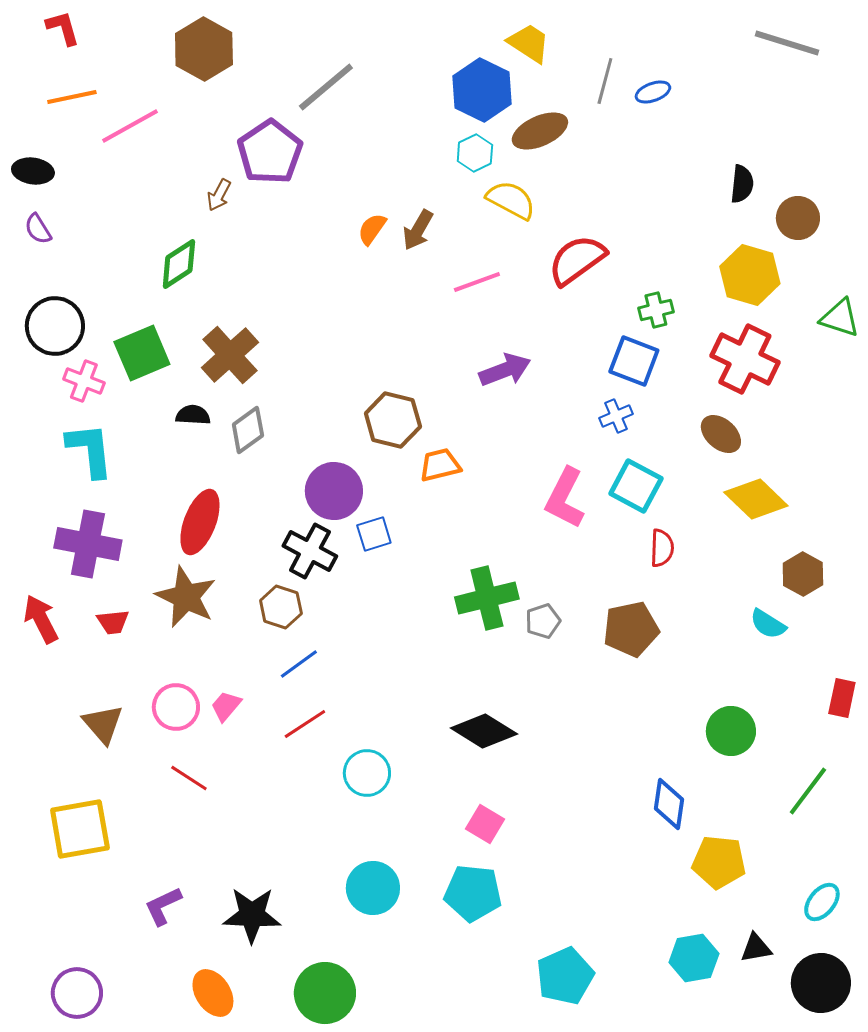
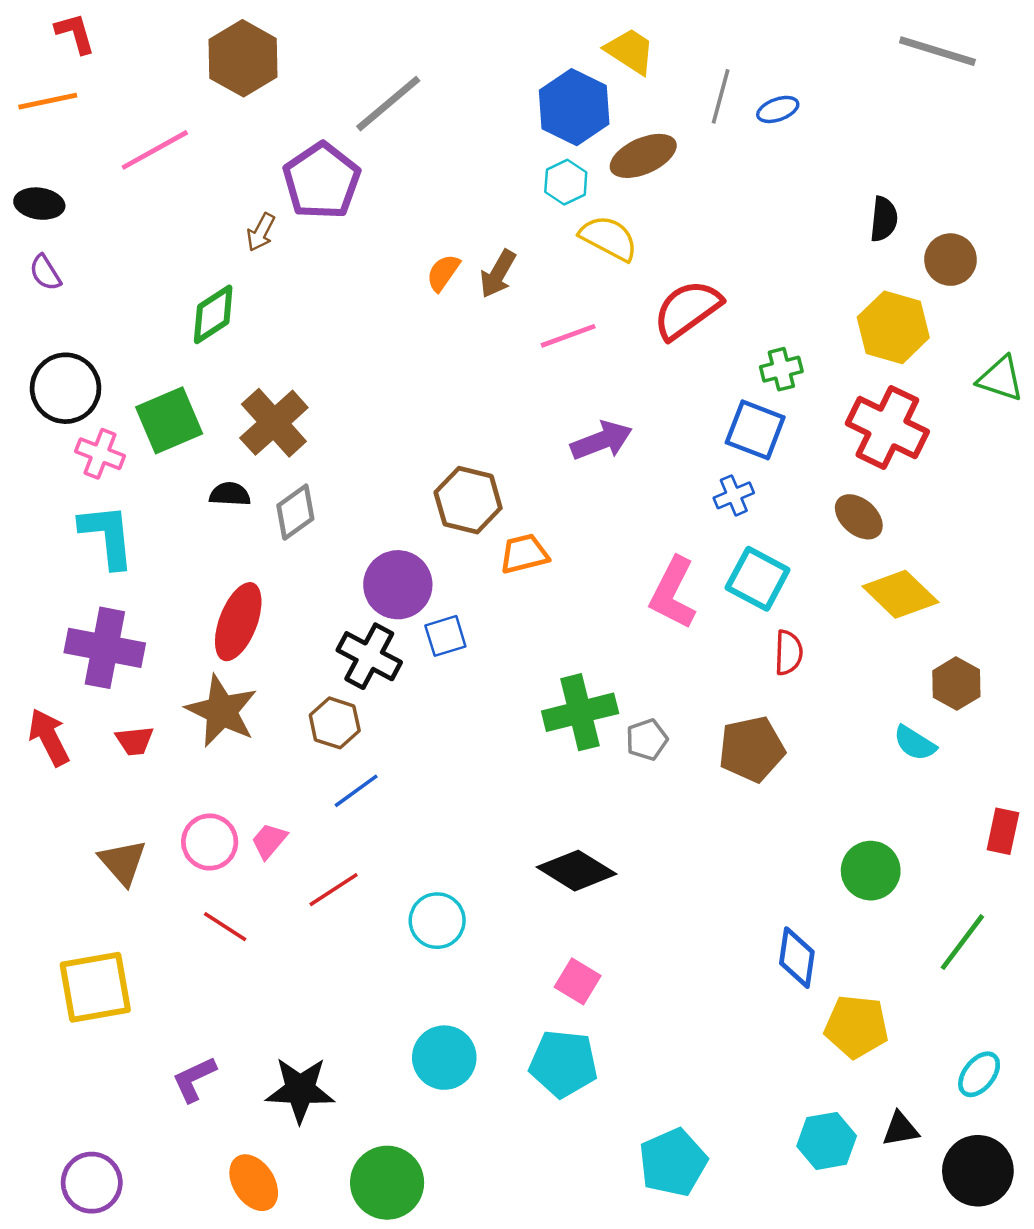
orange line: (72, 97) -> (48, 101), moved
red line: (305, 724) -> (334, 890), moved

